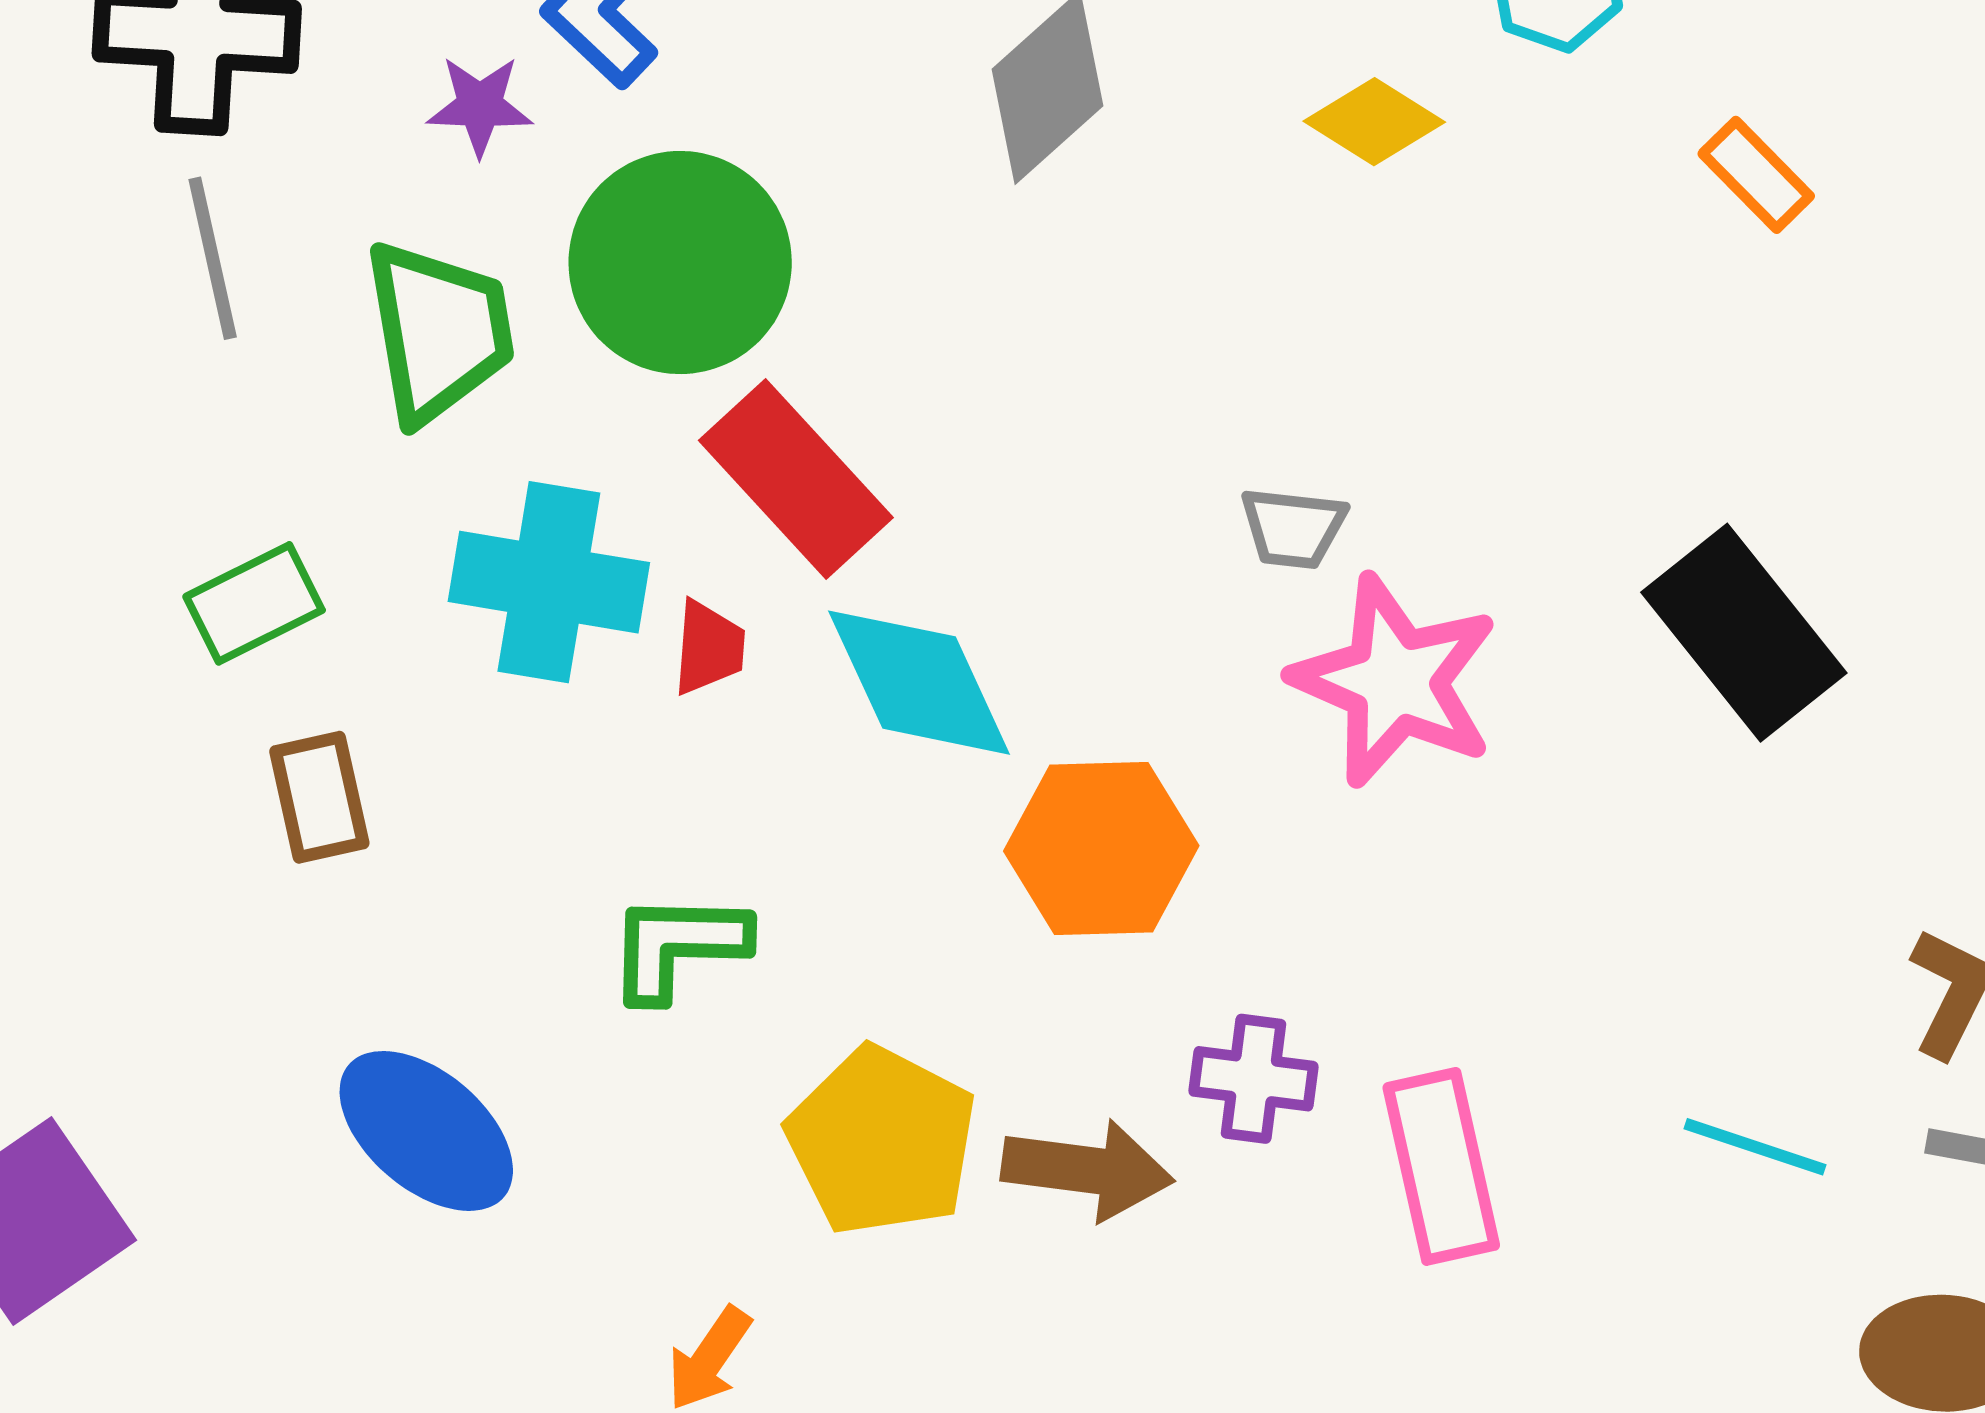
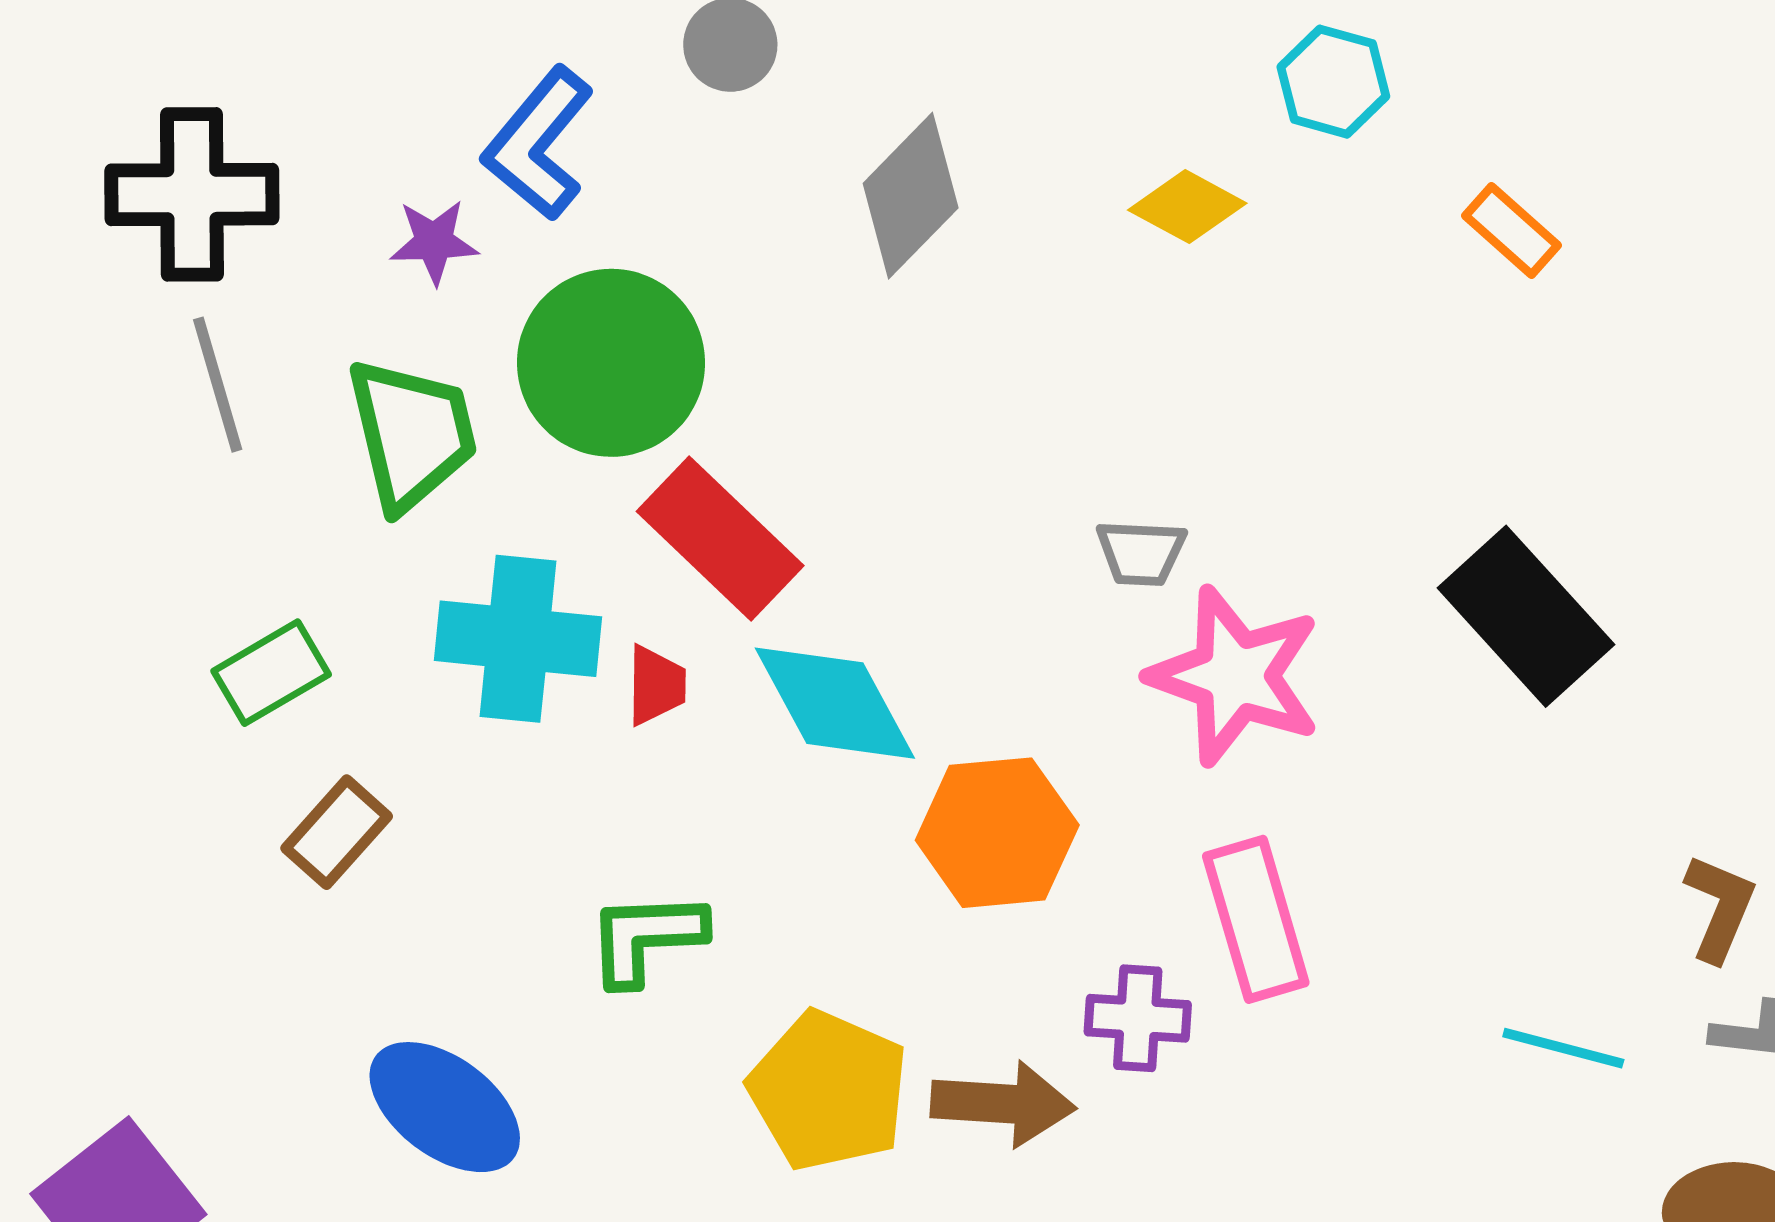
brown rectangle: (319, 797) -> (337, 832), turned 58
pink rectangle: (1441, 1166) -> (1256, 919), moved

